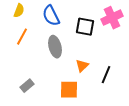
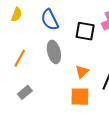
orange line: (22, 37) -> (20, 58), moved
orange square: (69, 90) -> (80, 97), moved

